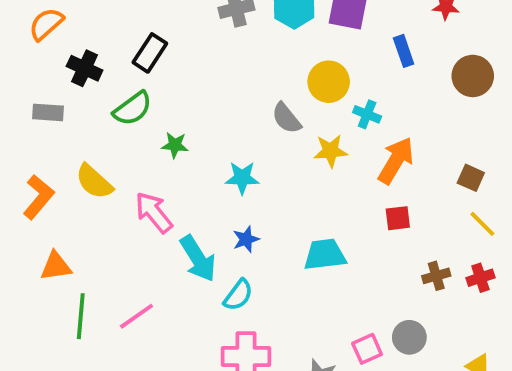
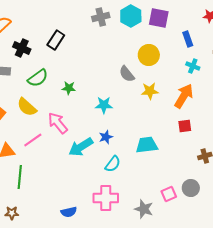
green semicircle: (133, 109) -> (38, 78), moved
cyan cross: (367, 114) -> (193, 66), moved
cyan arrow: (198, 259) -> (81, 147), turned 90
cyan semicircle: (238, 295) -> (113, 164), moved
pink line: (136, 316) -> (33, 140), moved

